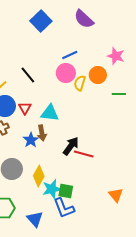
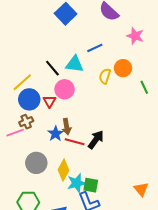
pink star: (116, 56) -> (135, 36), moved
pink circle: (66, 73) -> (65, 89), moved
green line: (119, 94) -> (144, 87), turned 64
cyan triangle: (50, 113) -> (75, 64), moved
red line: (84, 154) -> (75, 142), moved

